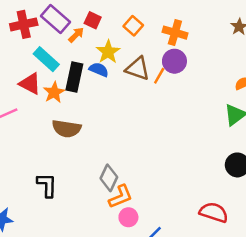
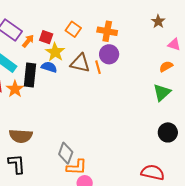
red square: (93, 20) -> (46, 37), moved
orange line: (159, 76) -> (98, 67), turned -40
brown semicircle: (67, 129) -> (21, 136), moved
orange L-shape: (121, 197) -> (77, 167), turned 30

